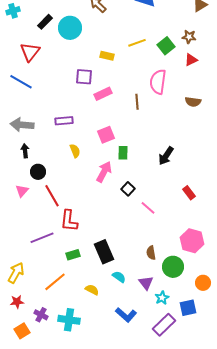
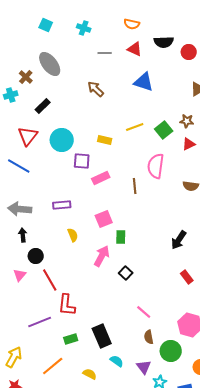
cyan circle: (70, 28) -> (62, 140), moved
black arrow: (166, 156) -> (179, 240), moved
pink line: (148, 208) -> (144, 312), moved

